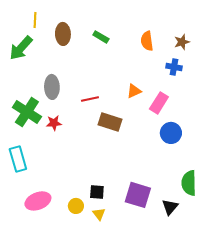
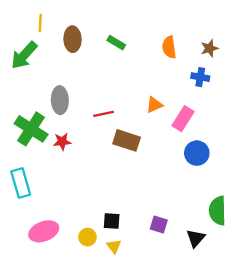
purple square: (138, 195) -> (159, 224), size x0.6

